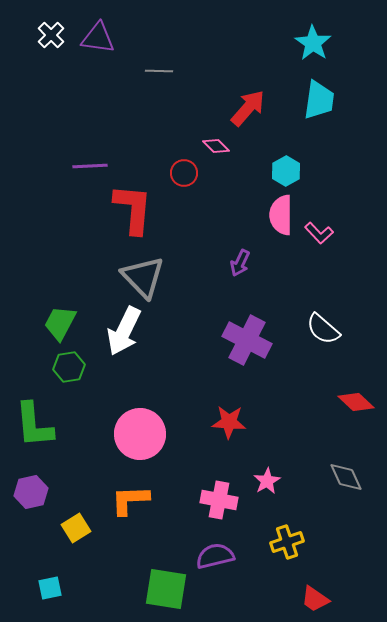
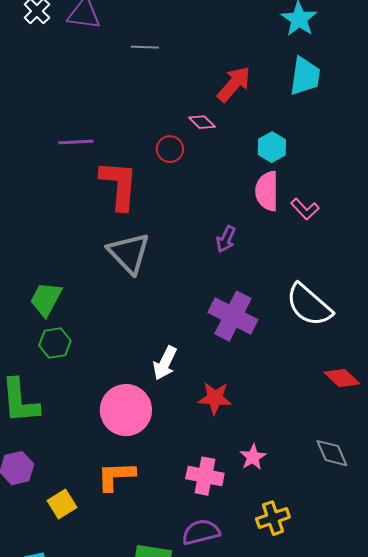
white semicircle: (323, 329) -> (309, 305), size x1.4
white arrow: (124, 331) -> (165, 363), moved, size x0.7

